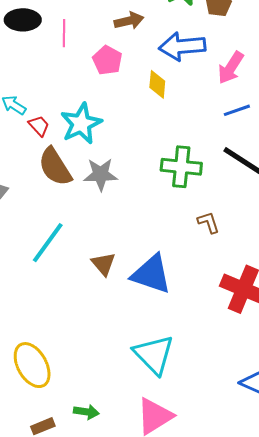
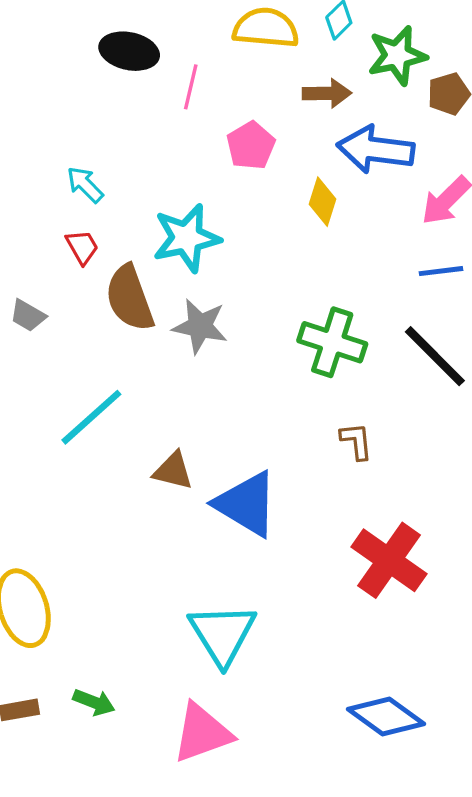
brown arrow: (129, 21) -> (327, 93), moved
red trapezoid: (39, 126) -> (82, 247), moved
brown triangle: (103, 264) -> (173, 471), turned -48

